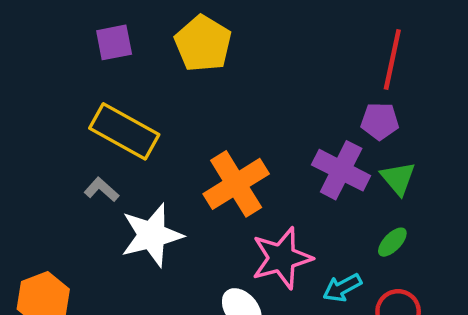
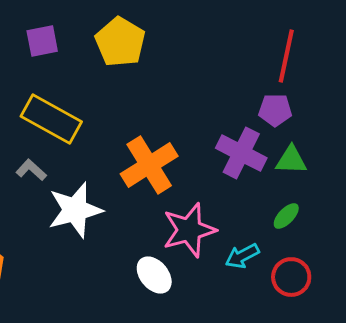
green triangle: (398, 178) -> (291, 160), turned -48

